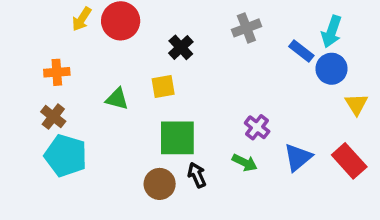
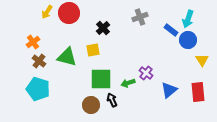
orange cross: (57, 72) -> (33, 42), turned -32
green triangle: (117, 99) -> (67, 57), size x1.5
brown cross: (53, 117) -> (39, 61), moved
red rectangle: (349, 161) -> (198, 92), turned 36
green arrow: (245, 163) -> (128, 83), moved, turned 136

